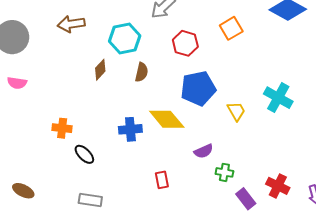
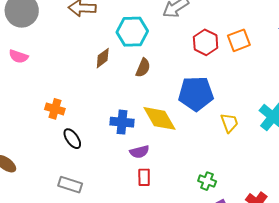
red hexagon: (185, 43) -> (206, 42), moved
purple semicircle: (204, 151) -> (139, 152), moved

